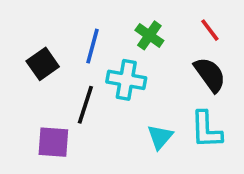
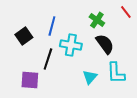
red line: (210, 30) -> (126, 12), moved
green cross: (149, 35) -> (97, 20), moved
black semicircle: (210, 75) -> (105, 44), moved

